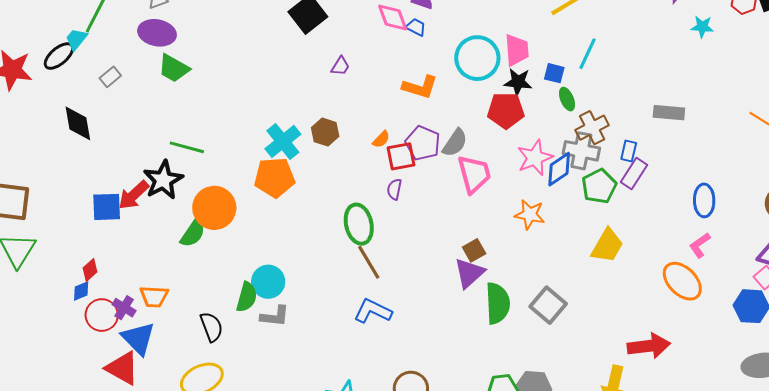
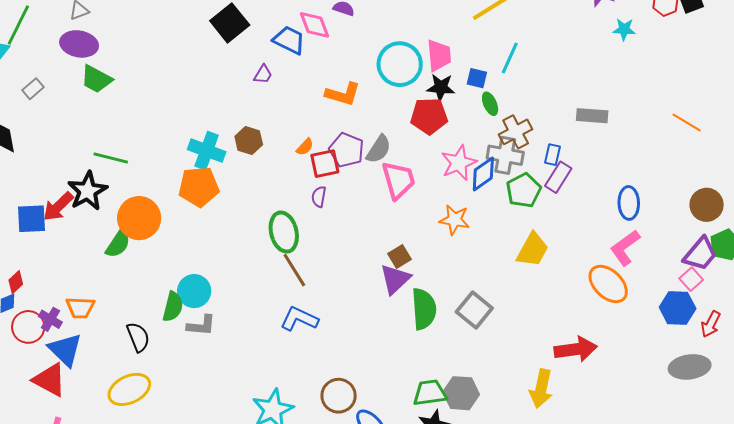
blue trapezoid: (416, 27) -> (289, 40), moved, size x1.6
cyan cross: (283, 141) -> (207, 151), turned -30
pink L-shape: (700, 245) -> (625, 248), size x1.4

